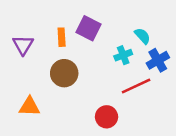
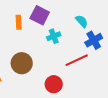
cyan cross: (123, 55) -> (54, 36), moved
brown circle: (64, 73) -> (22, 63), moved

